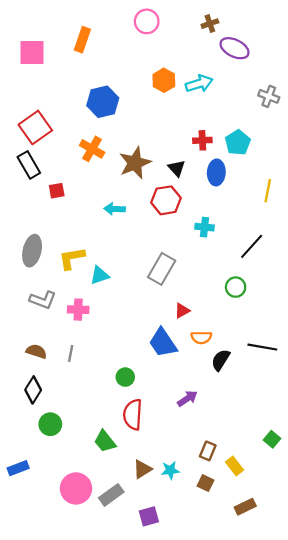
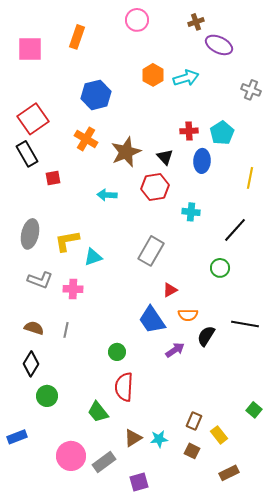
purple arrow: (187, 398) -> (175, 350), moved

